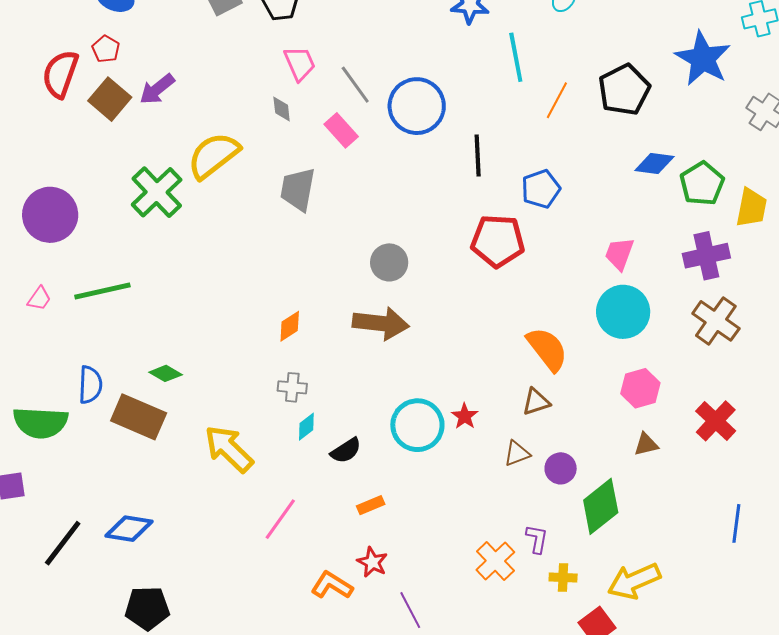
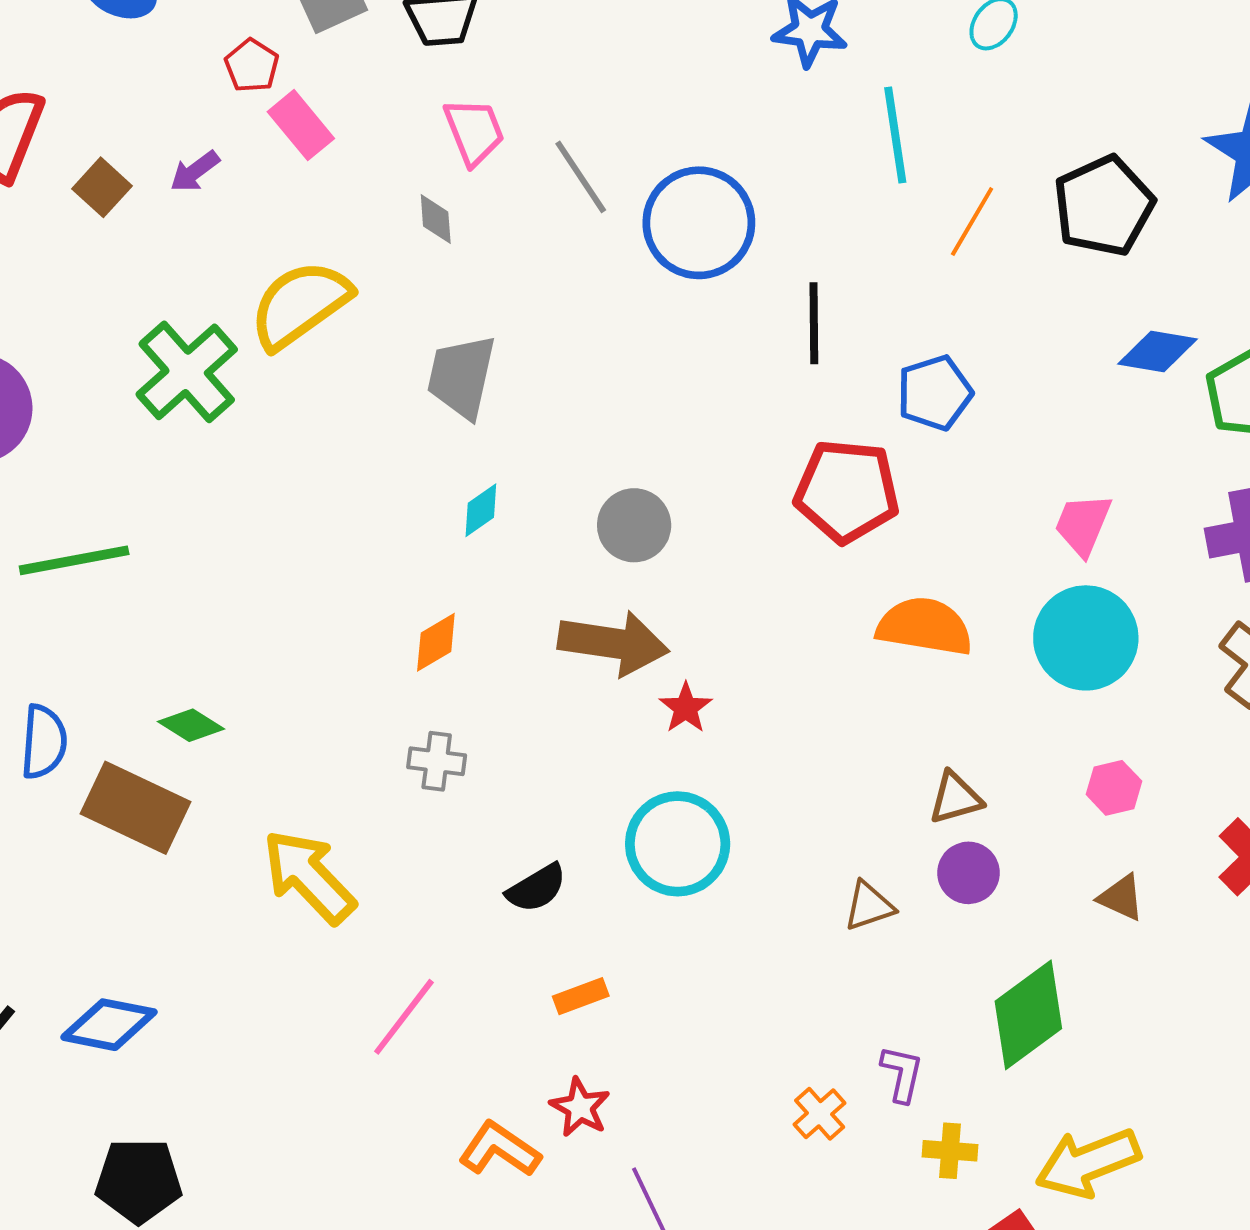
red pentagon: (106, 49) -> (252, 66), moved
purple arrow: (157, 89) -> (195, 171), size x0.7
brown square: (110, 99) -> (102, 187), size x0.7
pink rectangle: (341, 130) -> (301, 125), moved
orange semicircle: (547, 349) -> (925, 626), moved, turned -45
pink hexagon: (640, 388) -> (1114, 788), size x0.7
brown triangle: (536, 402) -> (955, 798), moved
red star: (465, 416) -> (686, 708), moved
cyan diamond: (306, 427) -> (481, 510), moved
brown triangle: (646, 444) -> (1121, 898), turned 36
purple circle: (561, 468) -> (968, 873), moved
orange cross: (495, 561) -> (820, 1114), size x0.7

